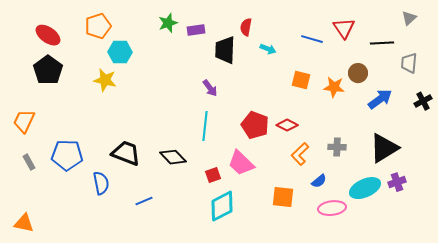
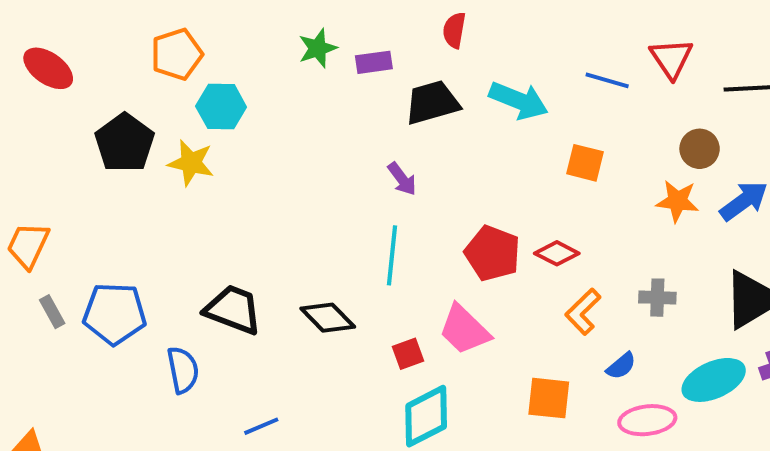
red semicircle: (246, 27) -> (454, 30), moved
red ellipse: (48, 35) -> (48, 68), moved
cyan arrow: (268, 49) -> (519, 101), size x1.8
black trapezoid: (225, 50) -> (432, 103), turned 72
black pentagon: (48, 70) -> (125, 143), moved
orange star: (334, 87) -> (677, 201), moved
gray rectangle: (29, 162) -> (52, 312), moved
blue line: (144, 201) -> (261, 426), moved

